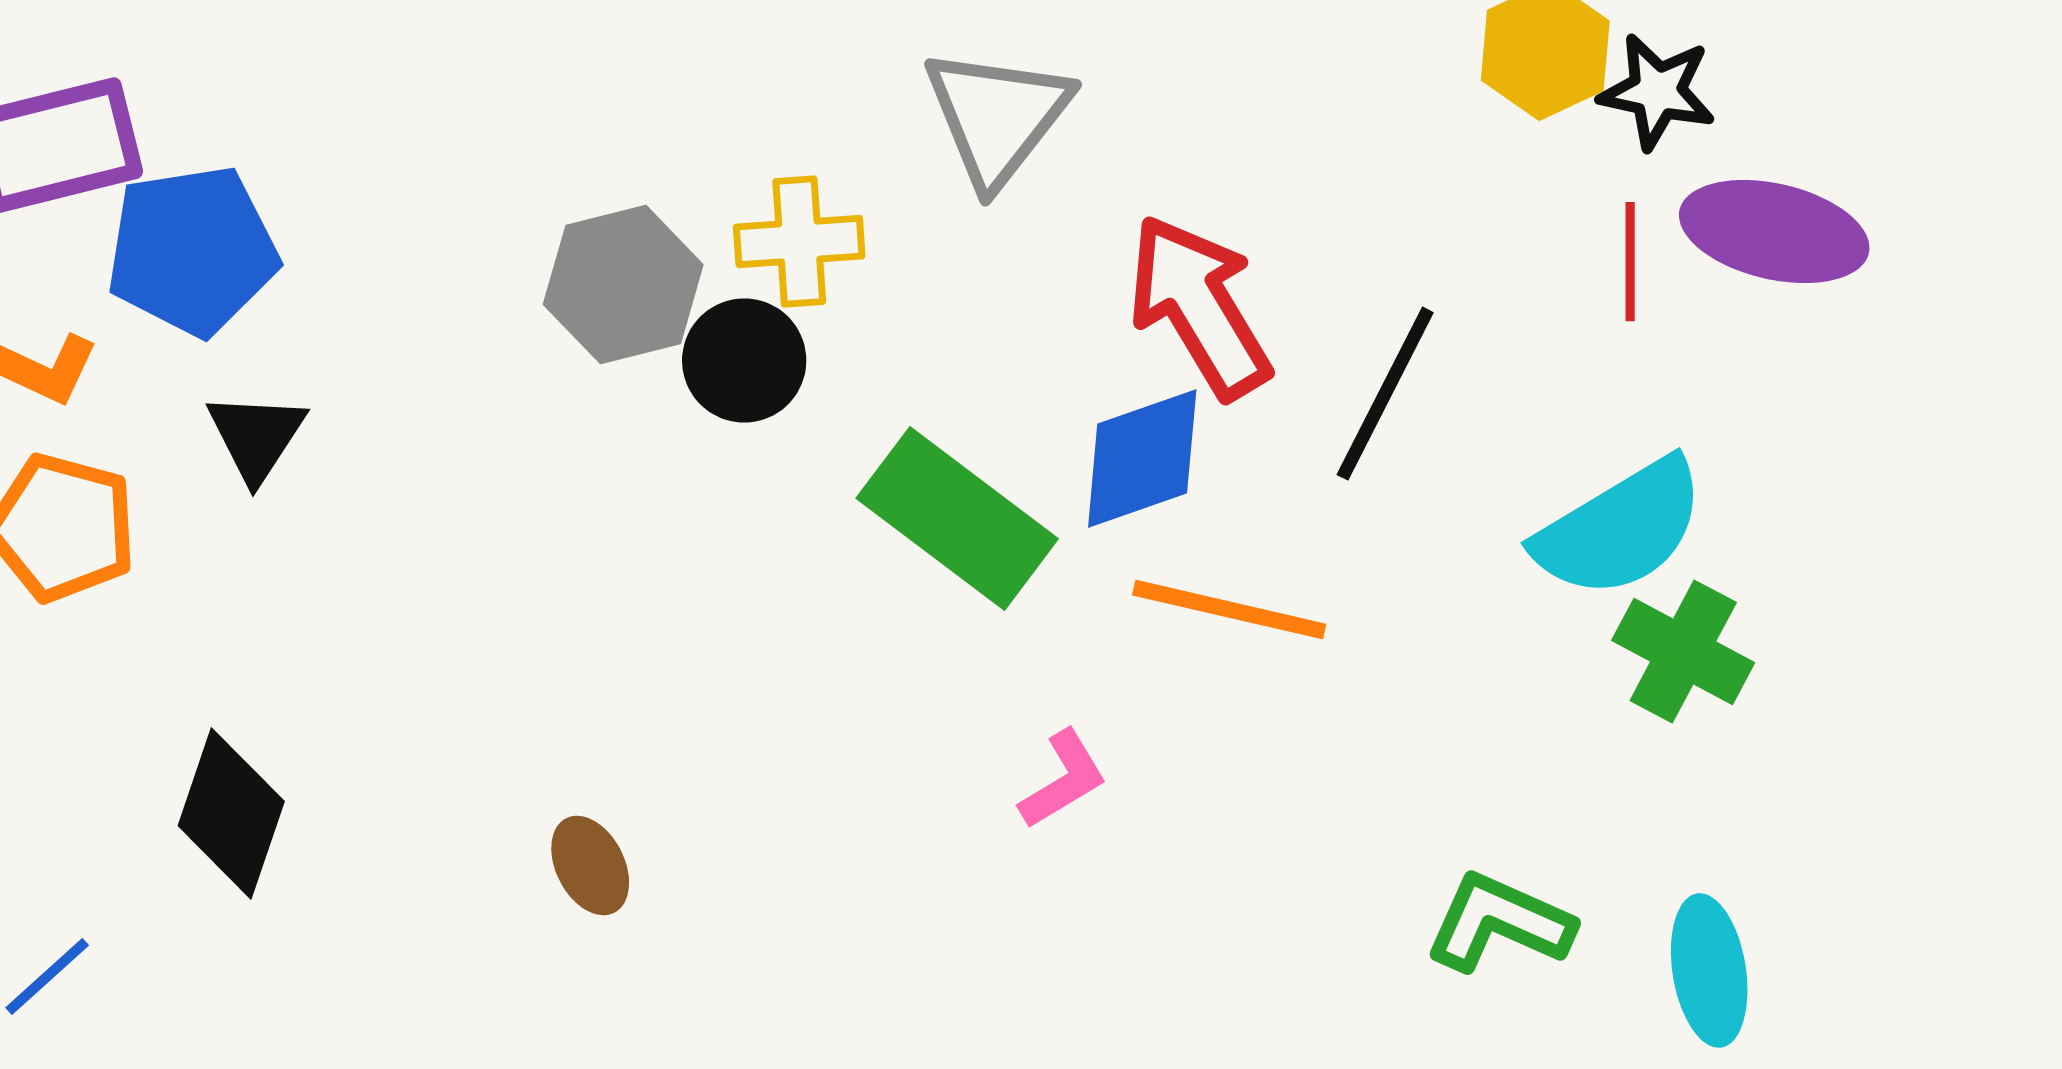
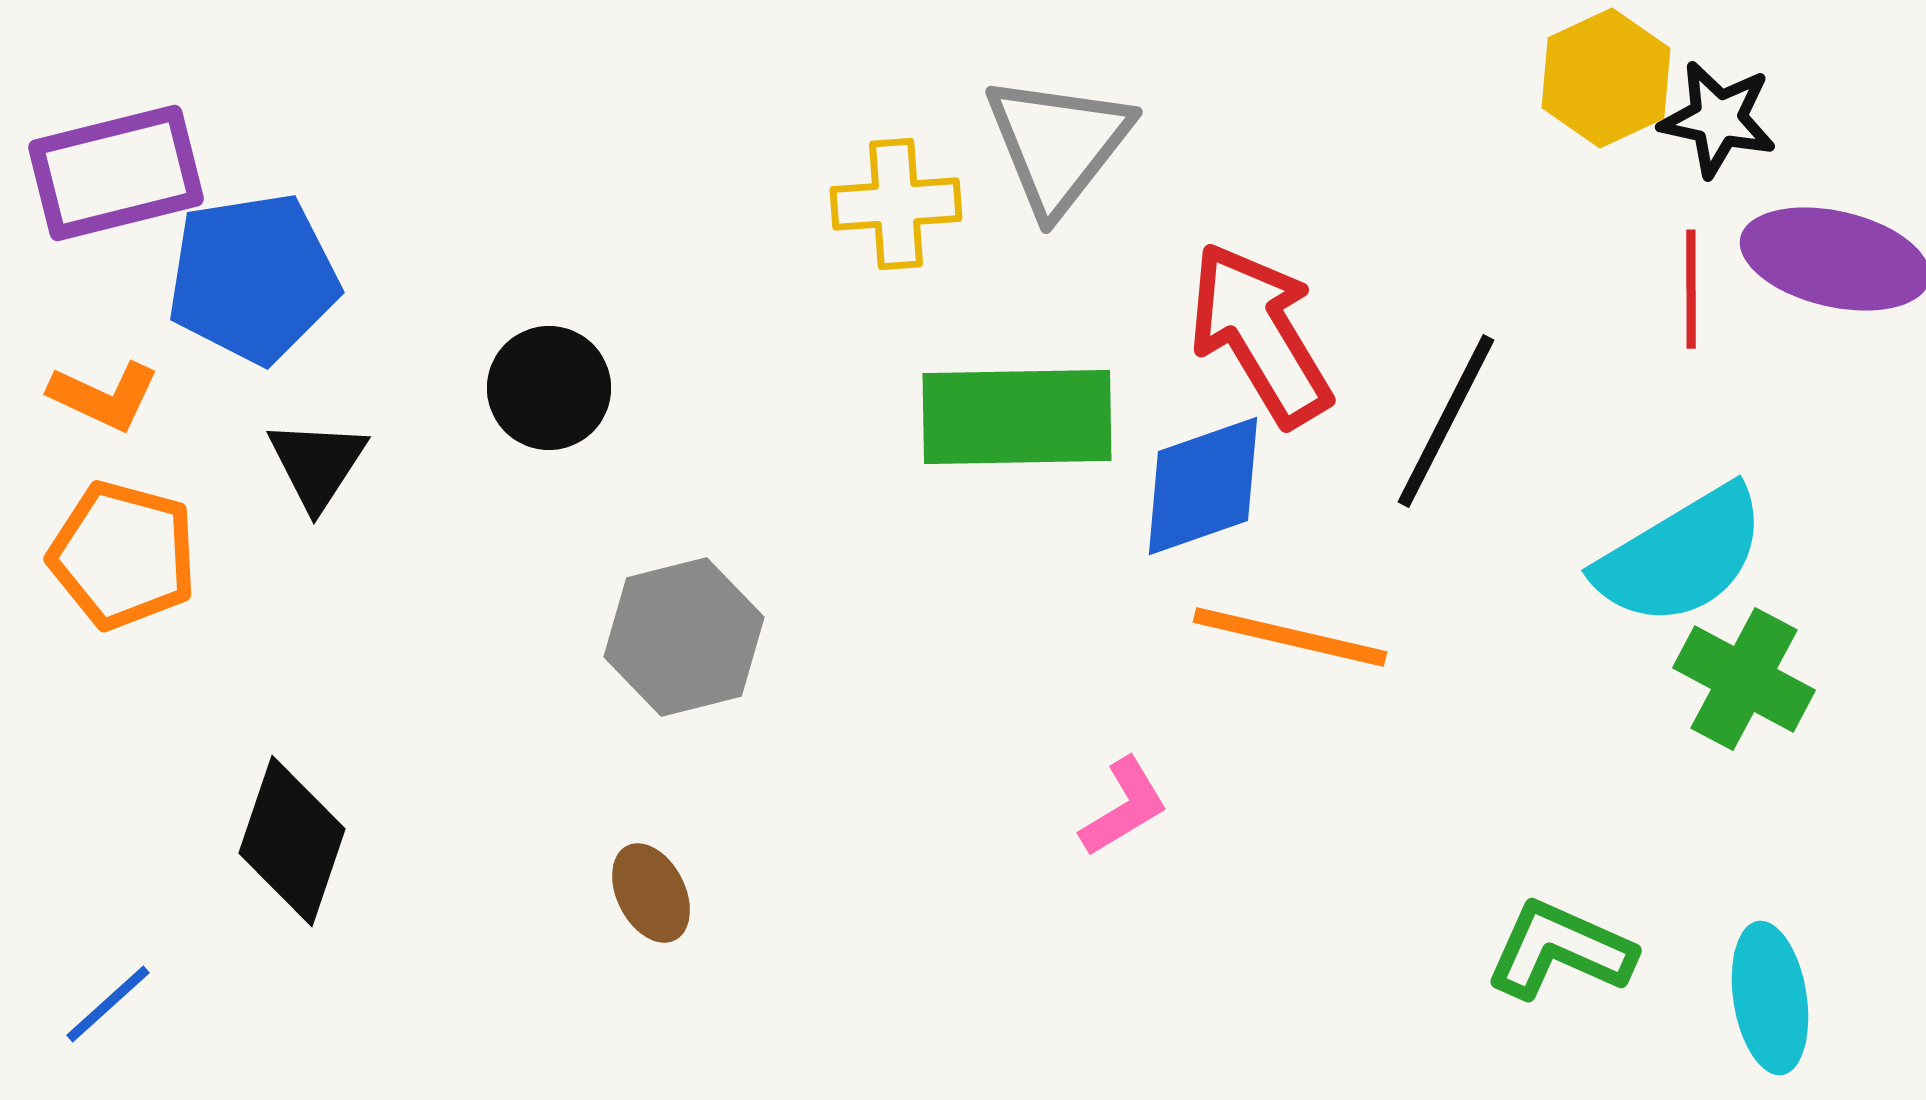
yellow cross: (799, 242) -> (896, 204), moved
gray hexagon: (623, 285) -> (684, 637), moved
black circle: (744, 361) -> (549, 388), moved
green rectangle: (957, 519) -> (1017, 417), moved, turned -38

